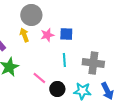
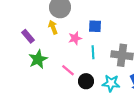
pink star: (47, 35) -> (75, 38), moved

